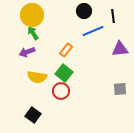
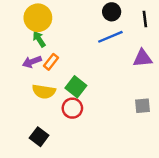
black circle: (84, 11) -> (112, 12), moved
black line: (113, 16) -> (145, 19), moved
orange rectangle: (66, 50) -> (51, 62), moved

